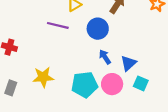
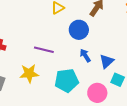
purple line: (58, 25) -> (44, 50), moved
pink circle: (112, 84) -> (97, 93), moved

